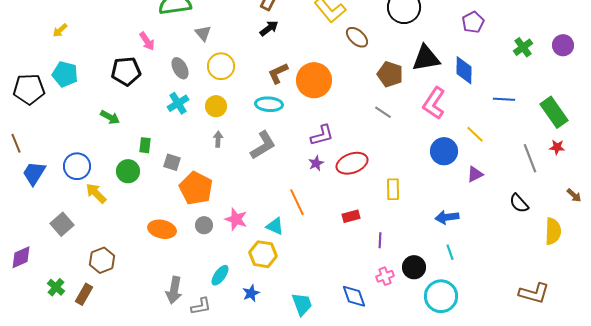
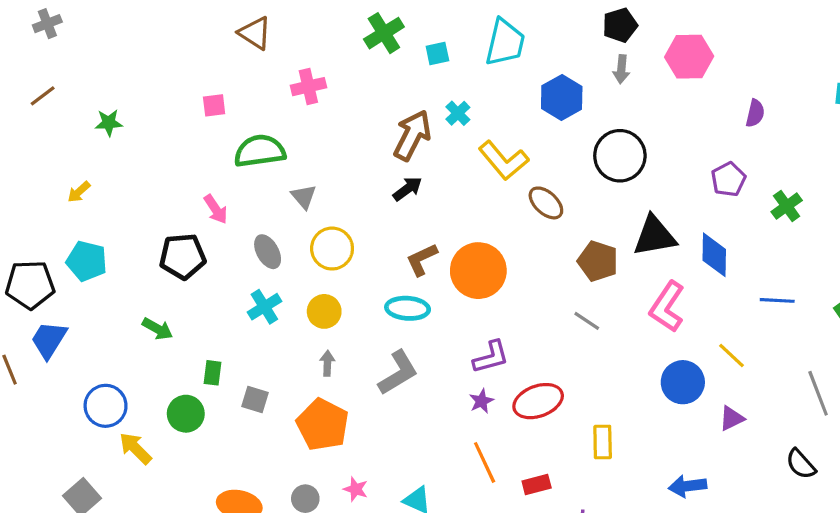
green cross: (523, 47) -> (787, 206), moved
blue trapezoid: (34, 173) -> (49, 340), moved
orange pentagon: (196, 188) -> (323, 425), moved
orange line: (297, 202) -> (485, 462), moved
pink star: (236, 219) -> (356, 489), size x0.7

